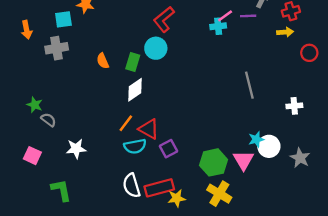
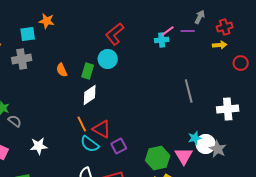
white cross: (294, 106) -> (228, 109), size x1.5
orange line: (126, 123) -> (82, 124), turned -63
cyan semicircle: (135, 146) -> (90, 144), turned 48
gray star: (300, 158) -> (218, 149), moved

